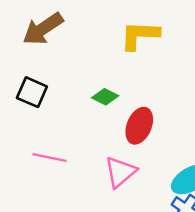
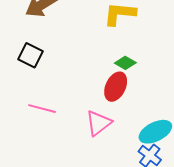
green diamond: (105, 97) -> (125, 63), moved

